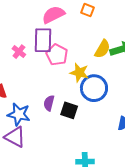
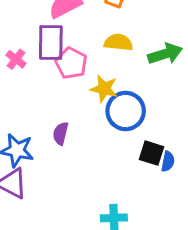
yellow semicircle: (102, 49) -> (118, 42), moved, turned -114
black square: (69, 110) -> (152, 153), moved

